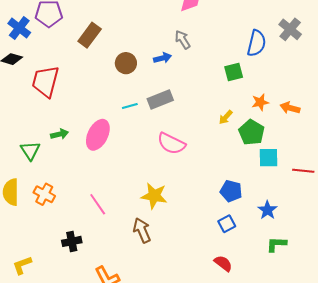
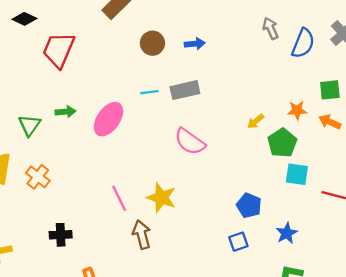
gray arrow: (183, 40) -> (271, 28), moved
green square: (234, 72) -> (330, 90), moved
pink line: (98, 204) -> (119, 198), moved

